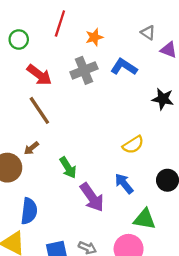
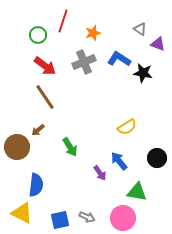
green circle: (19, 39) -> (38, 35), moved
black star: (163, 99) -> (143, 73), moved
purple arrow: (92, 197) -> (100, 173), moved, size x0.6

